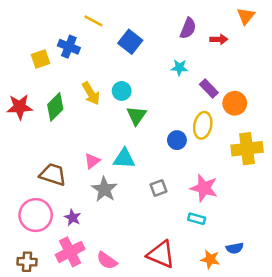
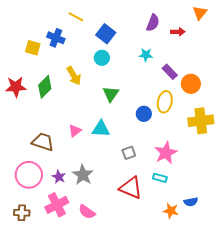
yellow square: (41, 59) -> (33, 48), turned 35
cyan circle: (122, 91) -> (102, 58), moved
pink star: (204, 188) -> (166, 153), turned 30
gray star: (104, 189) -> (83, 175), moved
red triangle: (161, 254) -> (131, 188), moved

